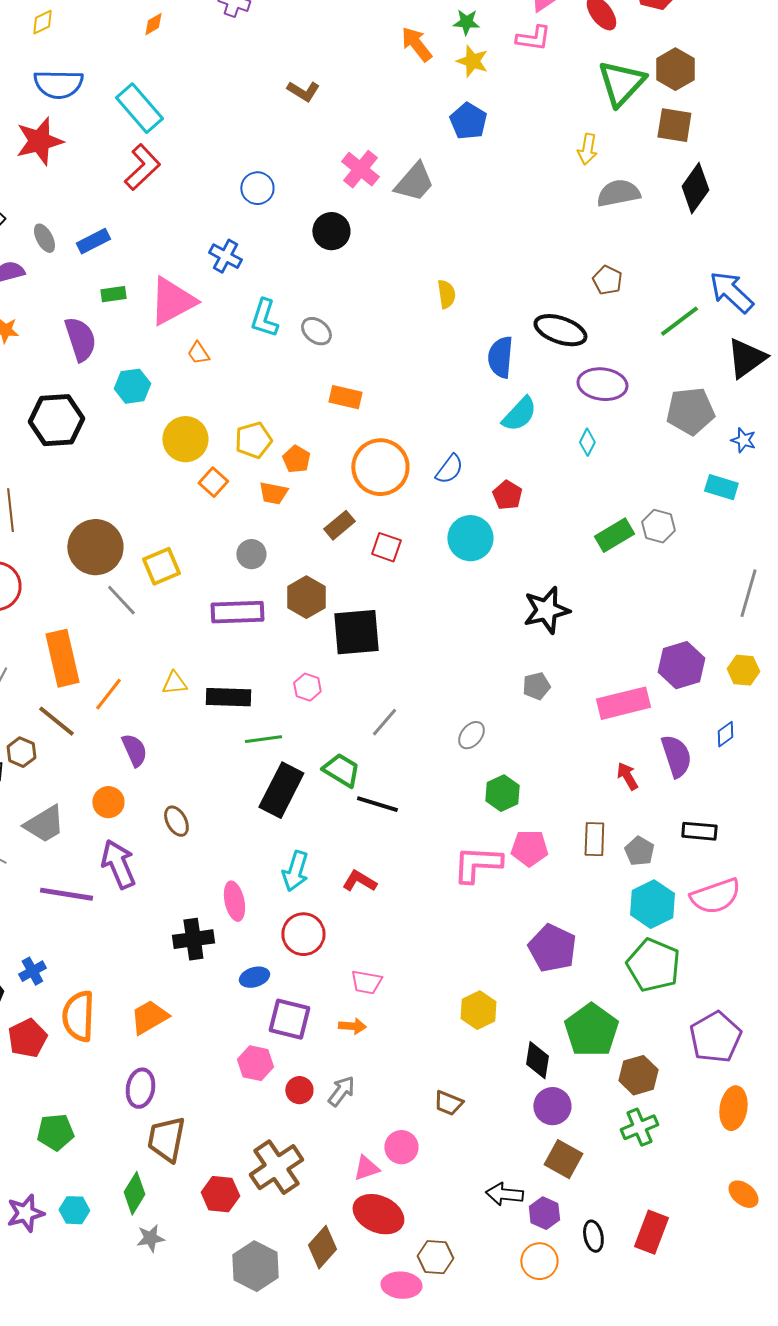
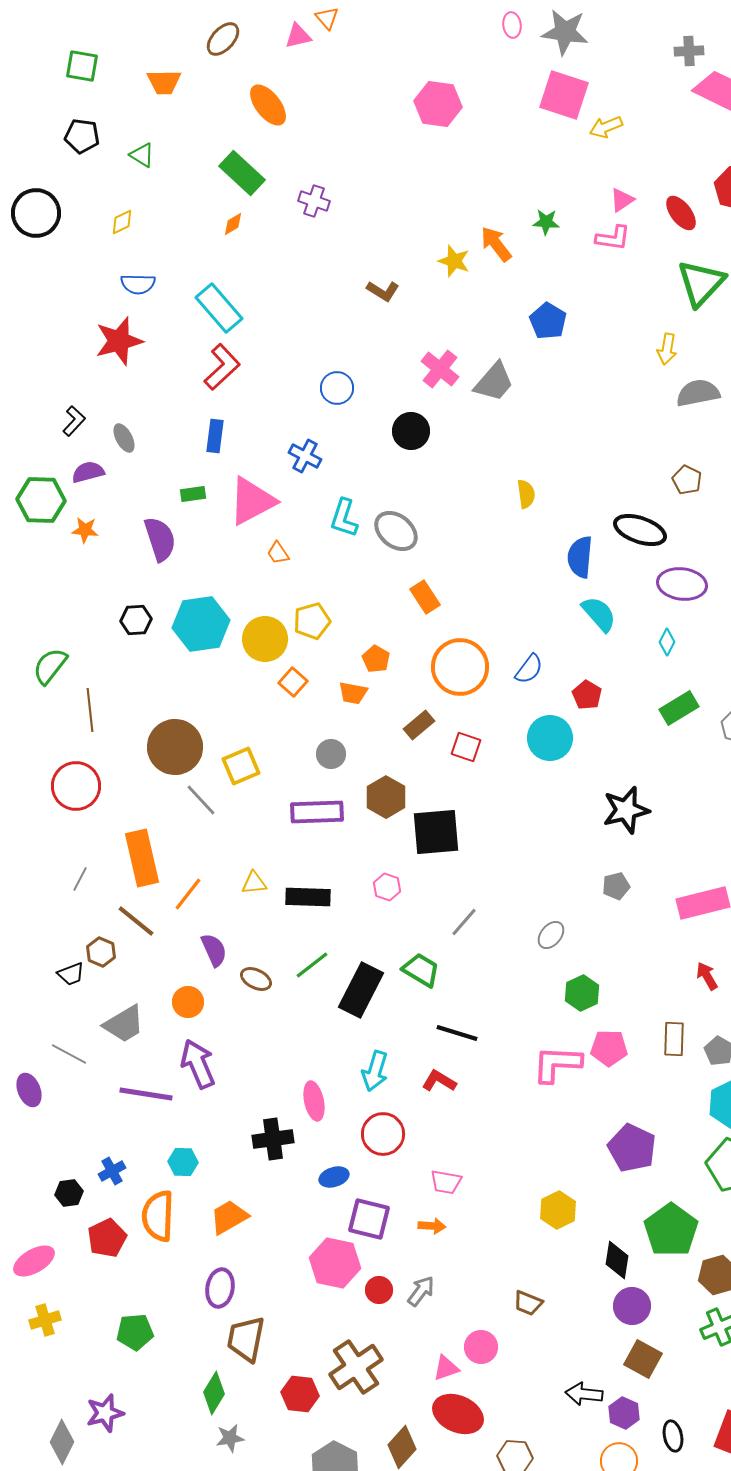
yellow star: (472, 61) -> (454, 261), moved
blue semicircle: (58, 84) -> (138, 284), size x0.7
blue rectangle: (93, 241) -> (215, 436), moved, turned -56
gray ellipse: (316, 331) -> (396, 531), size x1.4
cyan hexagon: (132, 386) -> (201, 624), moved, size x1.6
orange rectangle: (345, 397) -> (425, 597), turned 44
cyan semicircle: (519, 414) -> (599, 614), turned -84
black hexagon: (56, 420) -> (136, 620), size x0.6
yellow pentagon: (253, 440) -> (312, 621), moved
green rectangle: (614, 535) -> (679, 708), moved
green line: (263, 739) -> (312, 965), moved, turned -30
black line: (377, 804) -> (457, 1033), moved
brown ellipse: (176, 821) -> (256, 979), moved, turned -36
pink hexagon: (255, 1063) -> (335, 1263), size x1.4
cyan hexagon: (74, 1210) -> (183, 1162), moved

